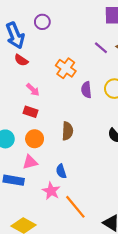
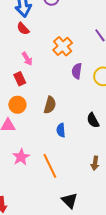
red rectangle: (30, 112) -> (20, 79), turned 32
blue semicircle: (61, 171) -> (61, 130), moved
orange line: (75, 207) -> (50, 166), moved

